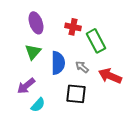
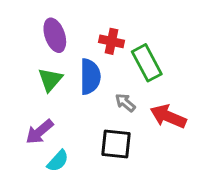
blue semicircle: (58, 63) -> (90, 77), moved

